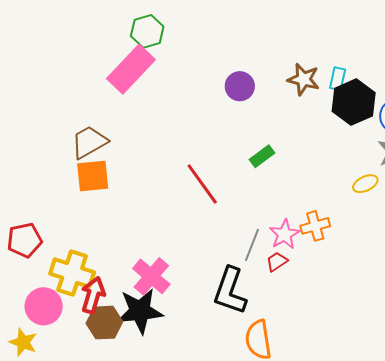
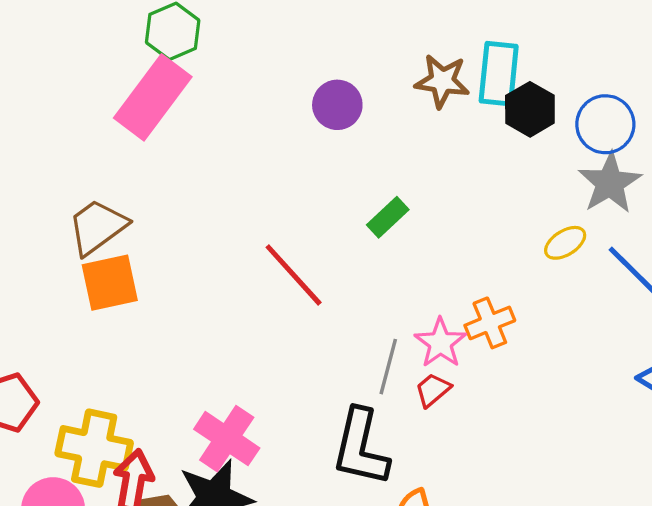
cyan rectangle: (338, 79) -> (499, 74), size x1.6
black hexagon: (354, 102) -> (530, 109), size x0.7

